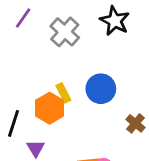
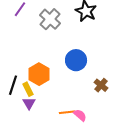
yellow rectangle: (63, 93) -> (28, 89), moved

